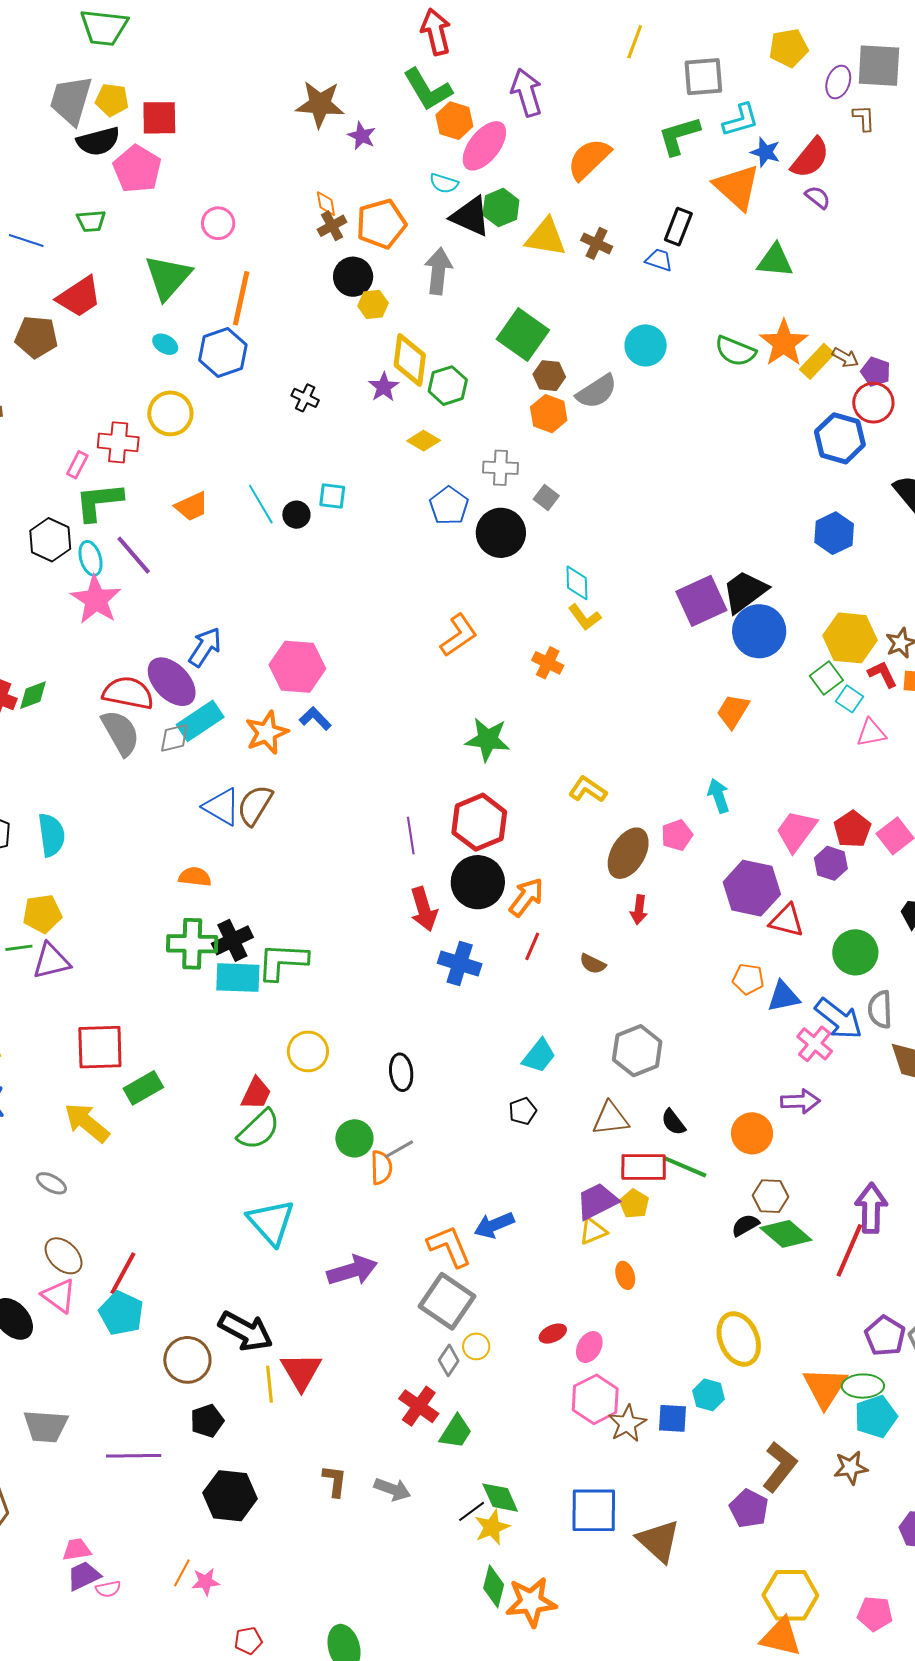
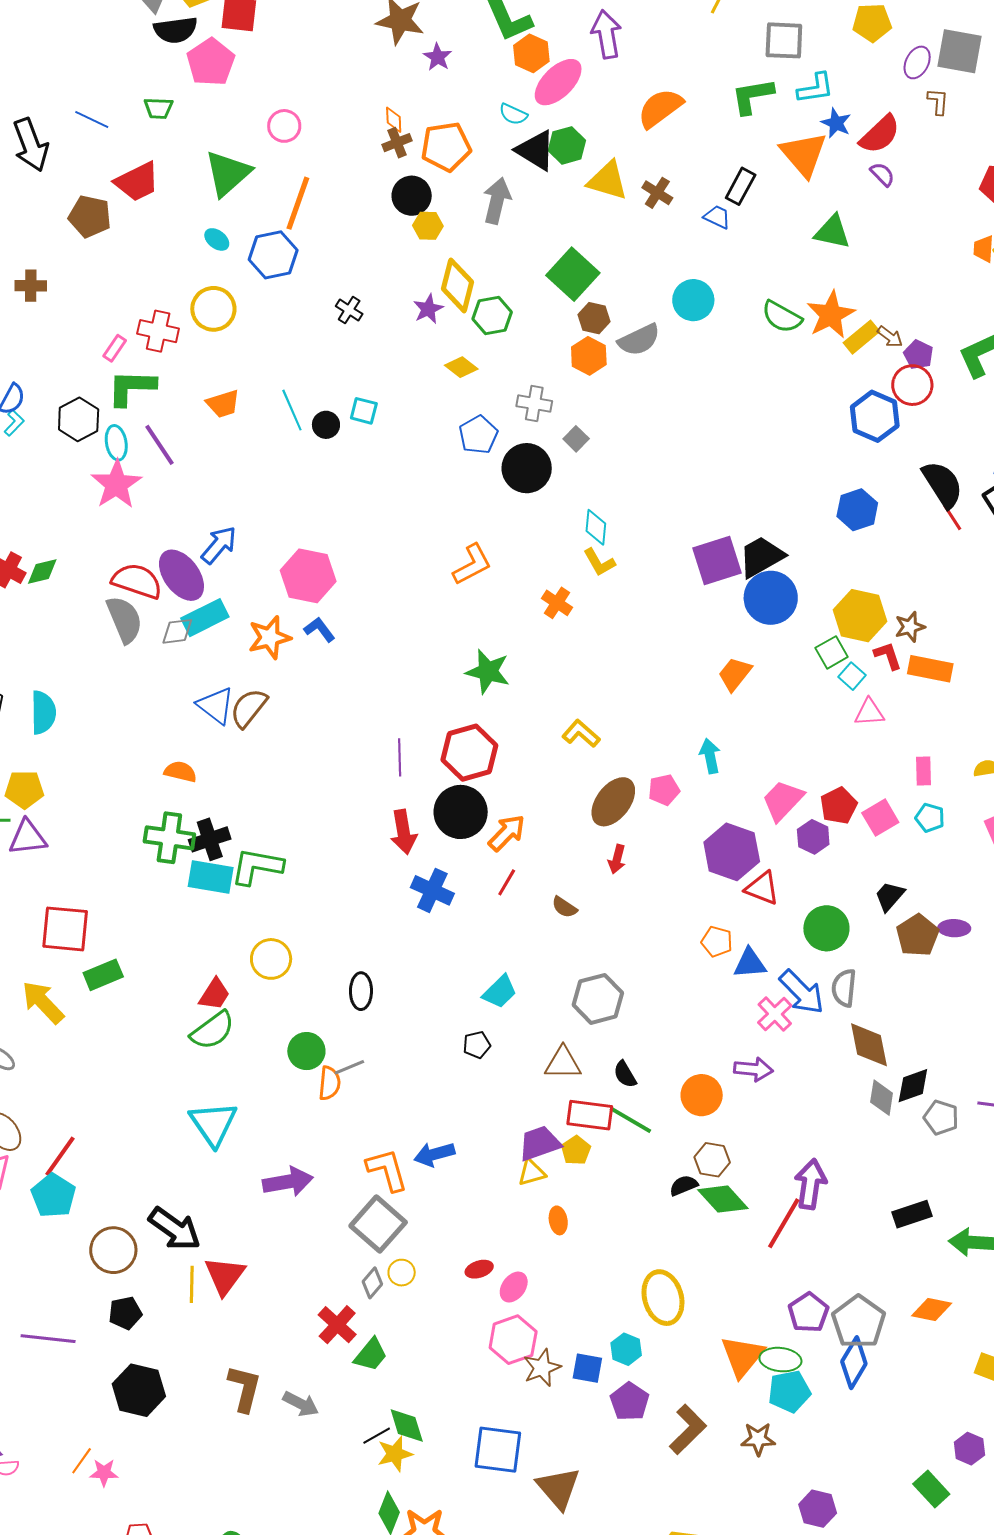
brown L-shape: (335, 1481) -> (245, 1388), size x1.4
purple pentagon: (749, 1509) -> (630, 1401), moved

